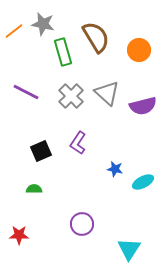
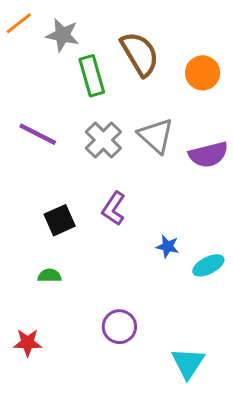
orange line: (14, 31) -> (19, 23), moved

